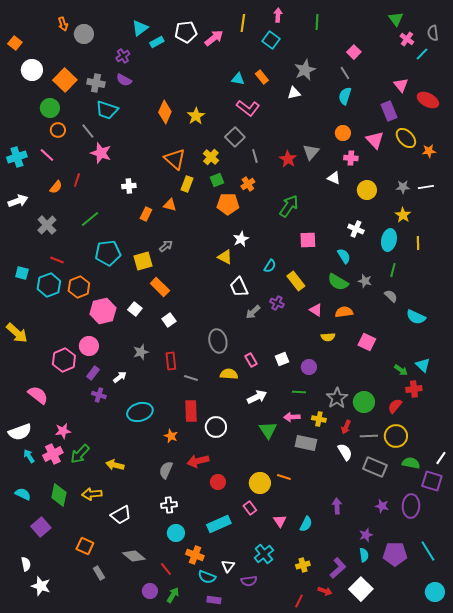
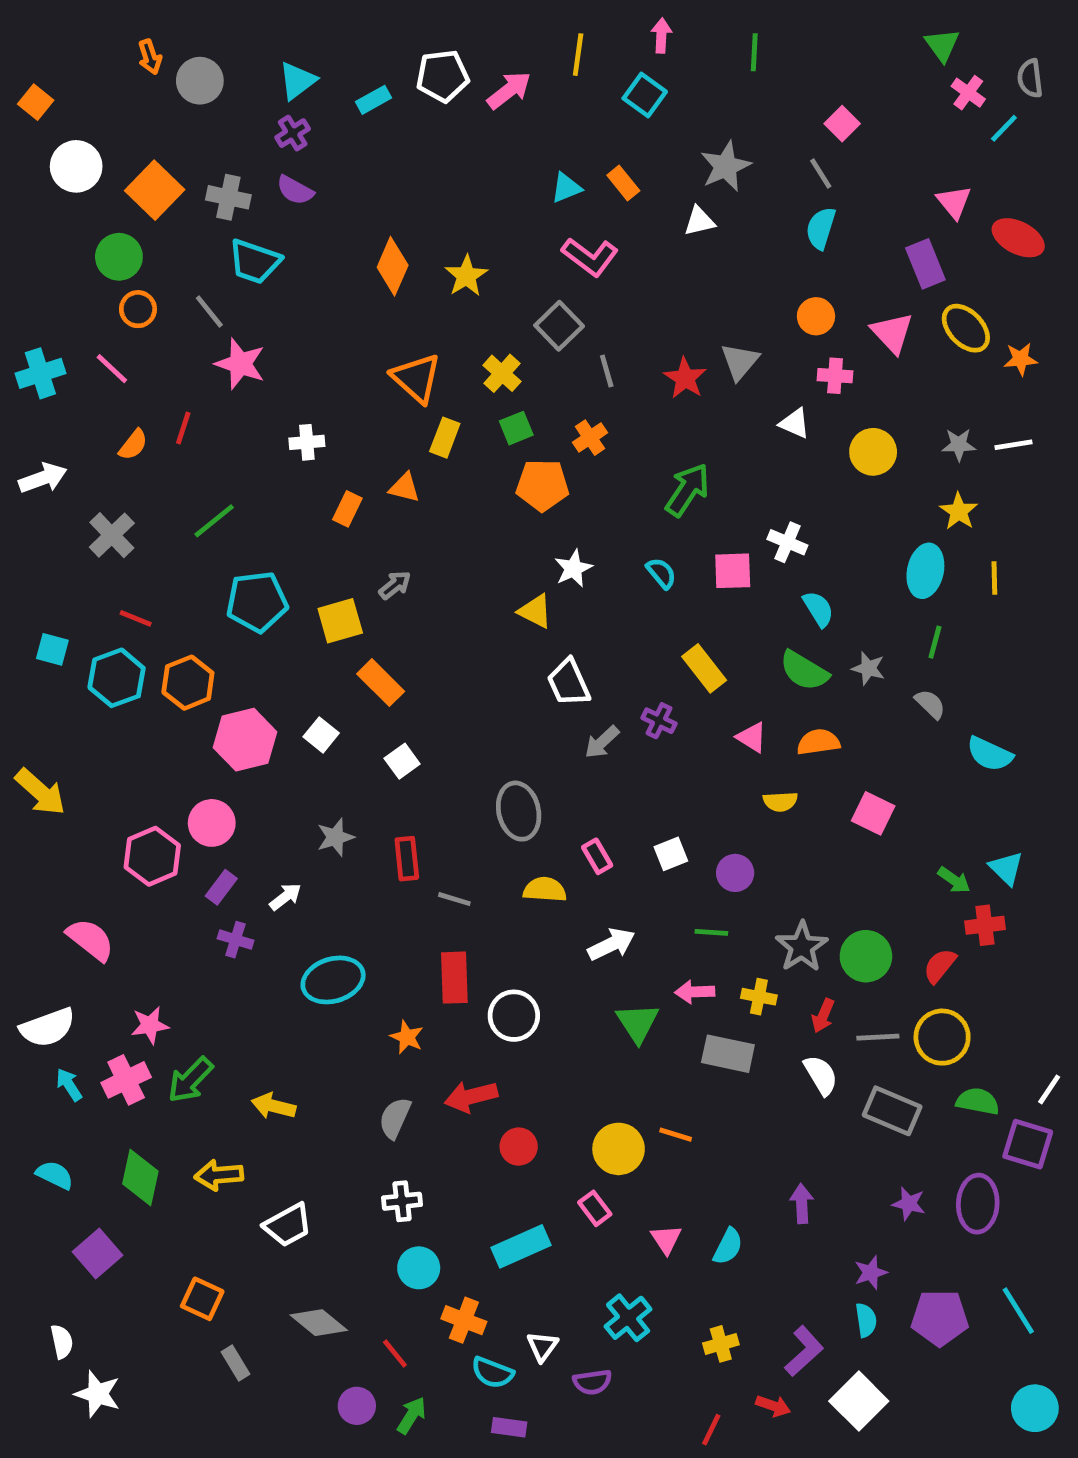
cyan triangle: (140, 28) -> (297, 81), moved
cyan triangle: (238, 79) -> (566, 188), turned -32
white cross: (356, 229) -> (787, 542), moved
cyan semicircle: (270, 266) -> (661, 573), moved, turned -72

